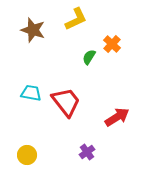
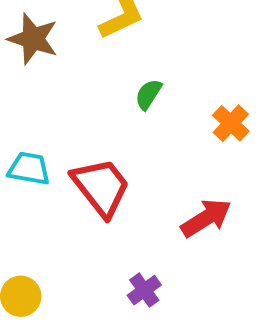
orange cross: (112, 44) -> (231, 123), moved

